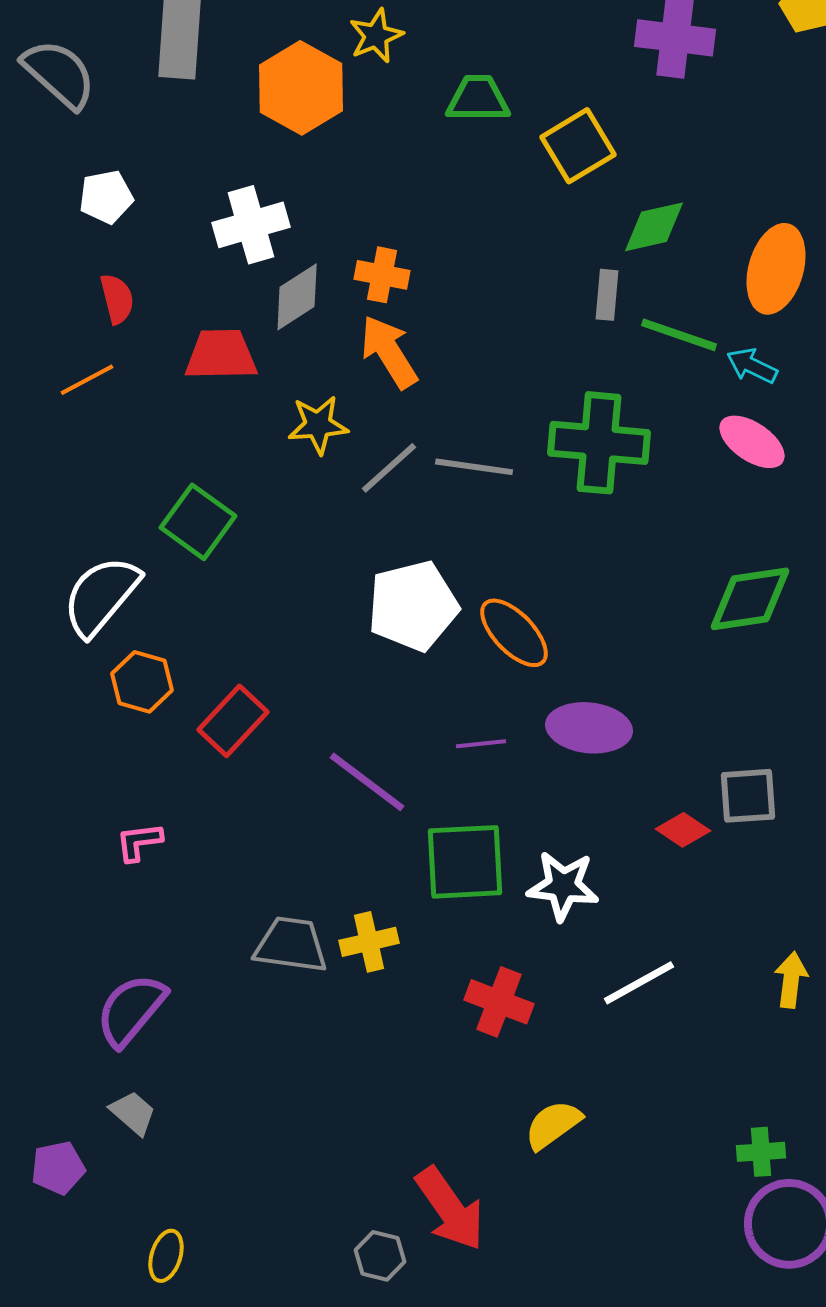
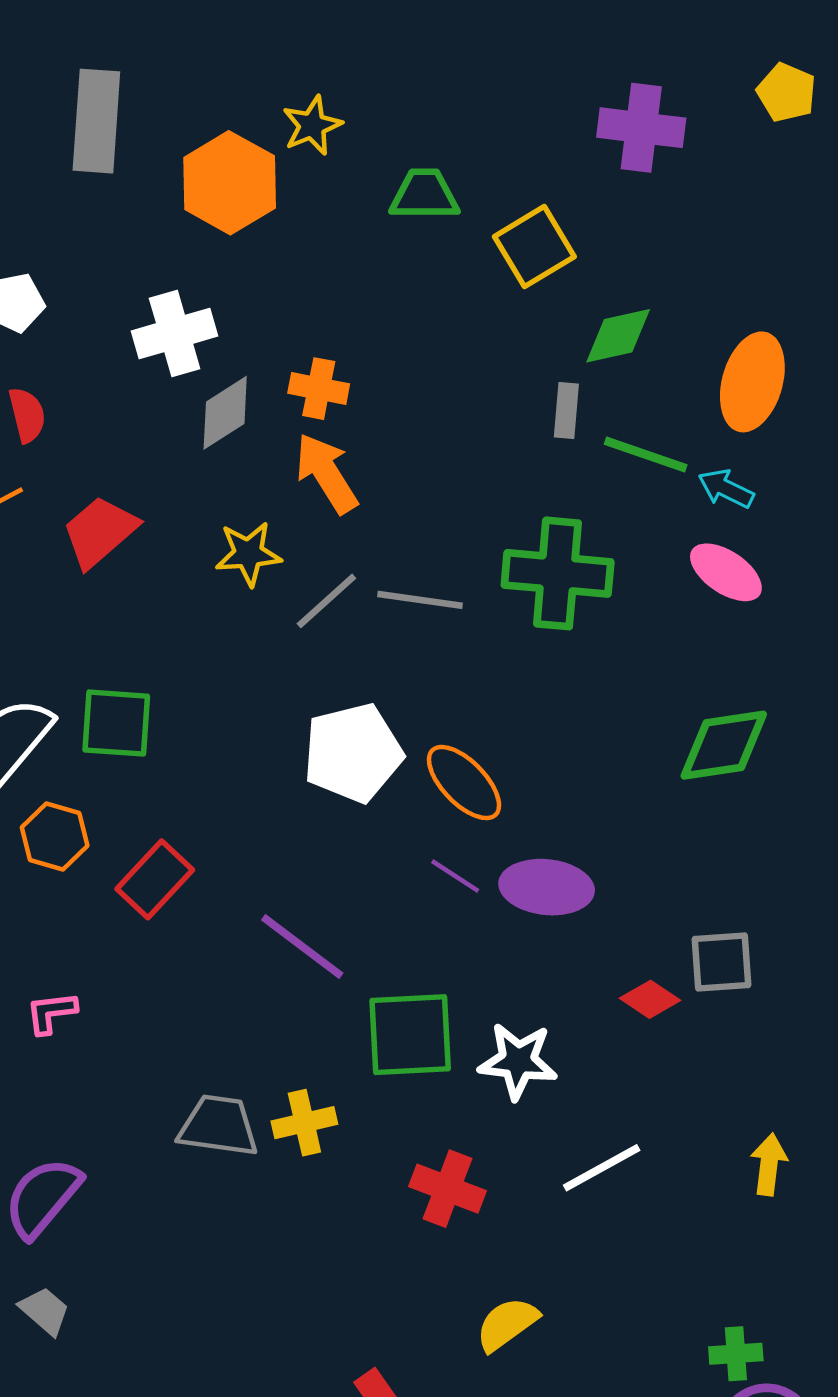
red trapezoid: (221, 355) -> (100, 532), moved, turned -40
green square: (198, 522) -> (116, 723), moved, turned -32
purple line: (481, 744) -> (455, 876), moved, turned 39

